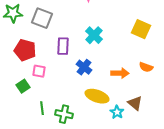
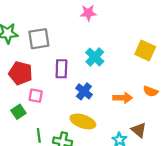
gray square: (42, 18) -> (39, 39), turned -30
yellow ellipse: (97, 96) -> (83, 121), moved

